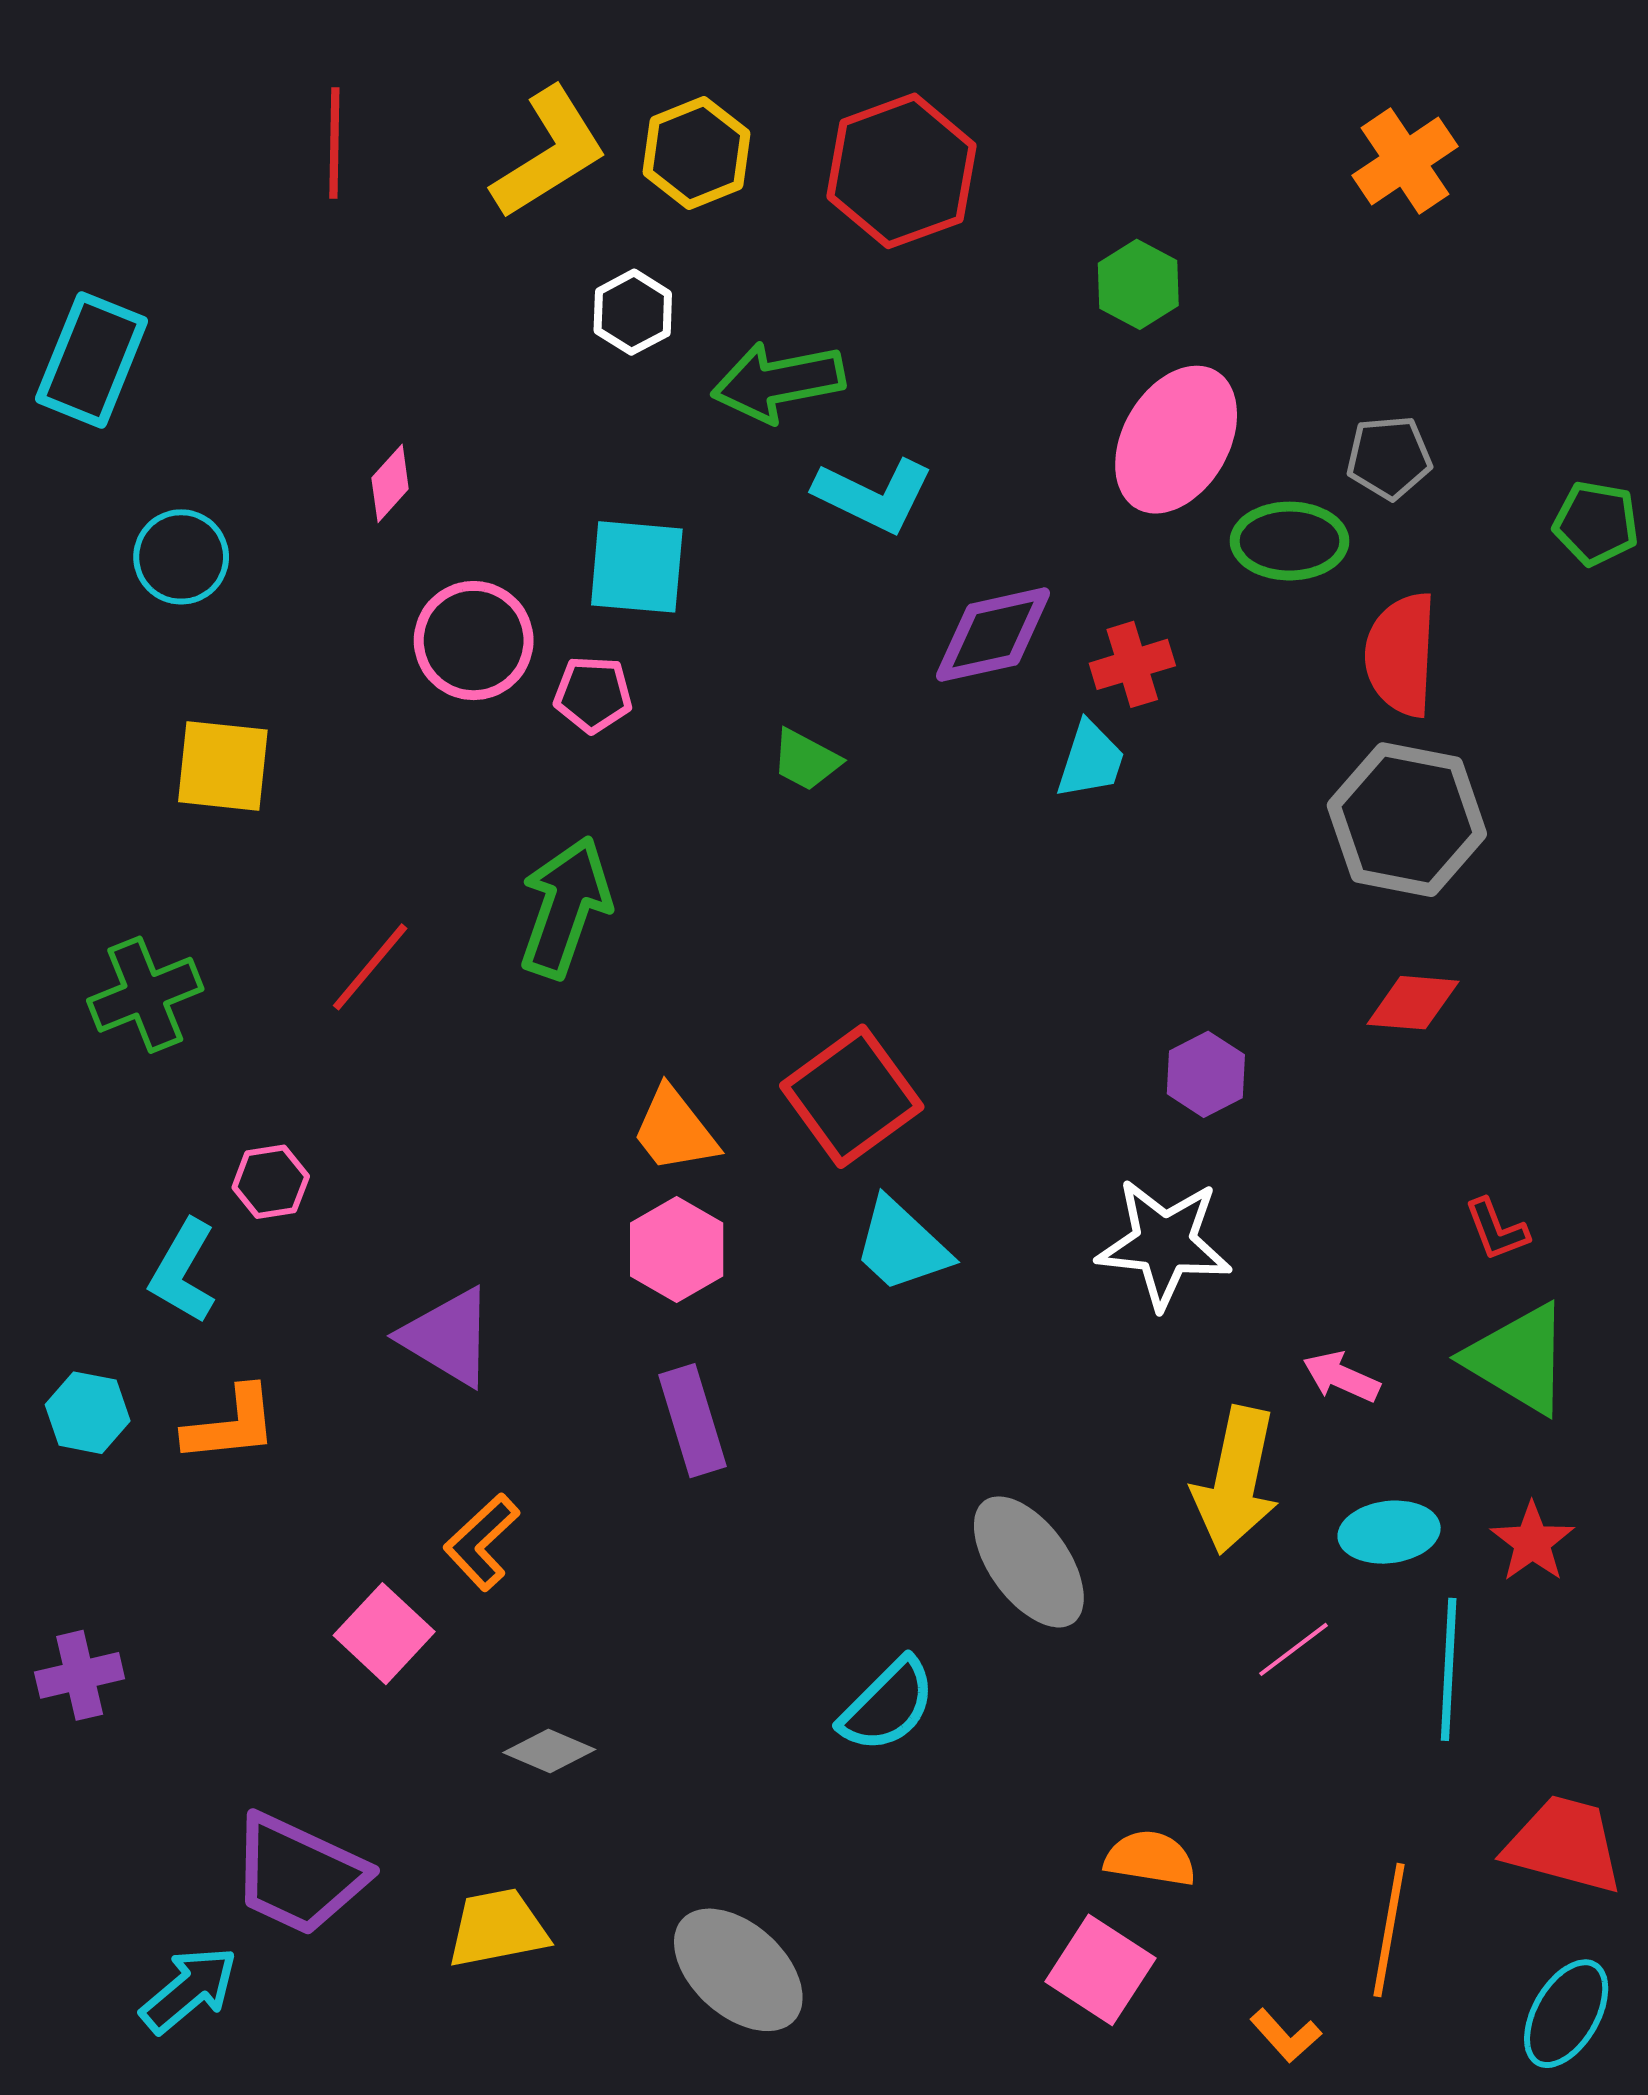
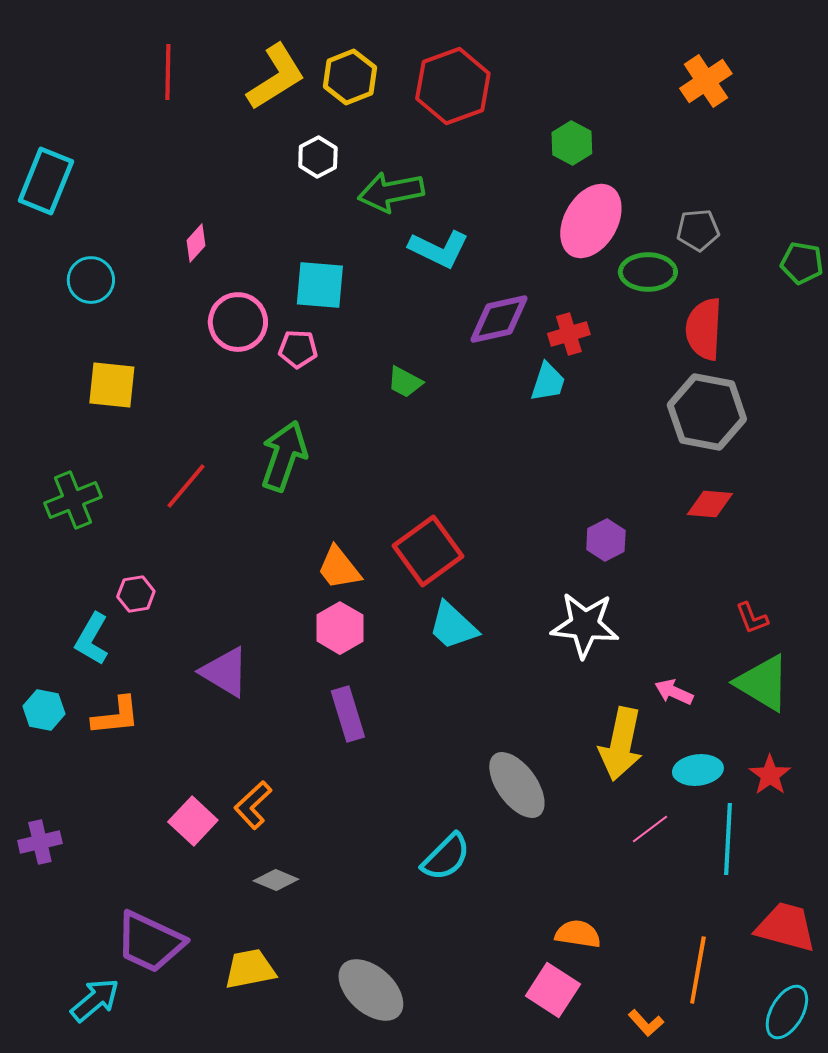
orange L-shape: (482, 1542) -> (253, 805), moved

